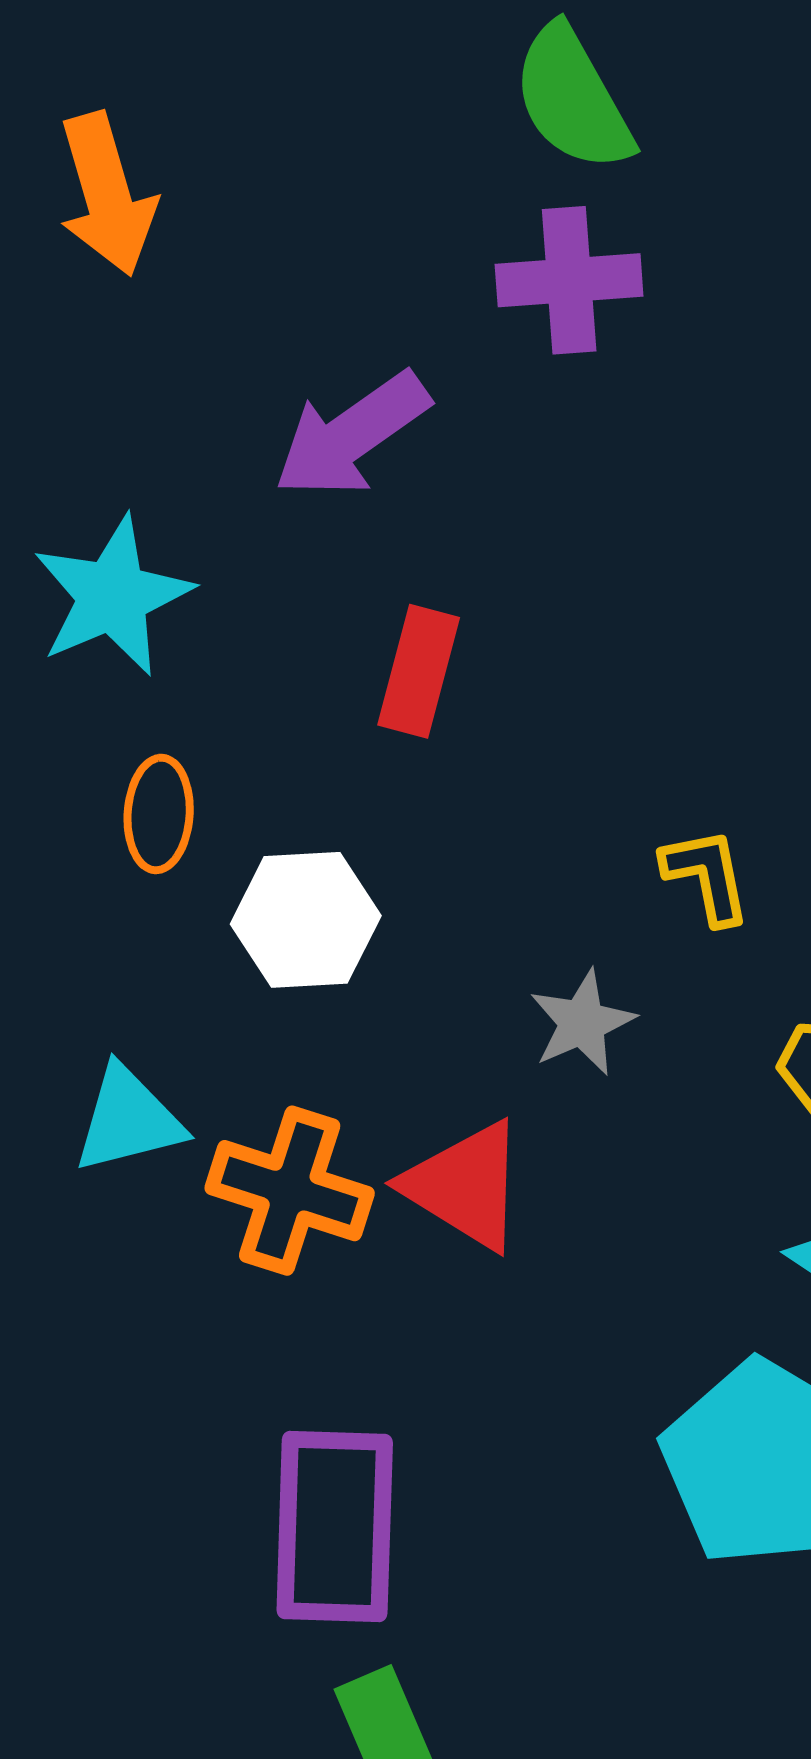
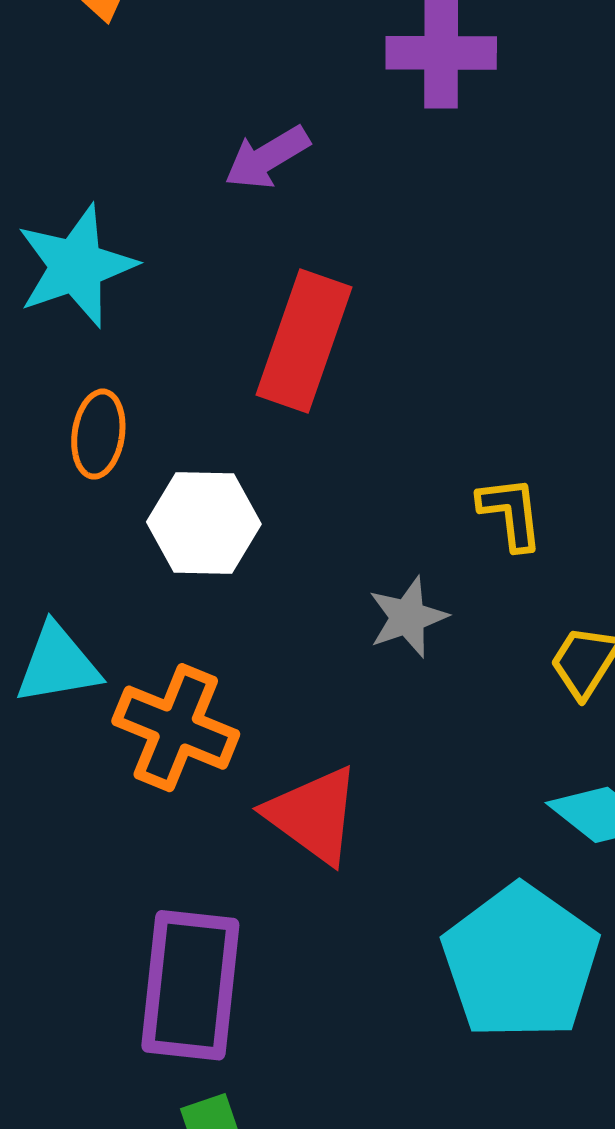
purple arrow: (352, 435) -> (267, 157), size x0.7
red rectangle: (419, 671) -> (304, 341), size x1.4
red triangle: (465, 1186) -> (313, 815), moved

